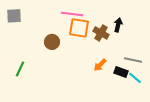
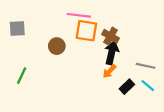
gray square: (14, 16) -> (17, 29), moved
black arrow: (118, 25) -> (112, 53), moved, size x1.5
black rectangle: (121, 72) -> (127, 87), moved, turned -64

